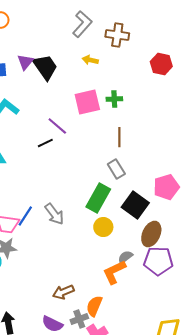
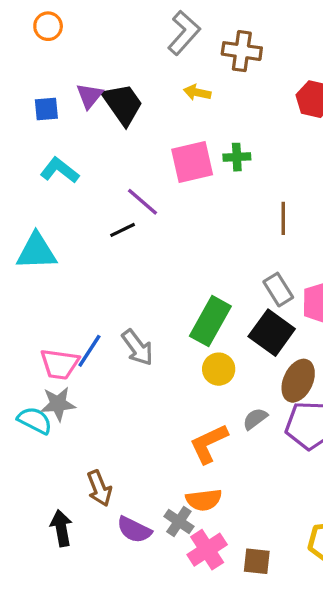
brown line: (119, 137) -> (283, 218), moved
gray rectangle: (116, 169) -> (278, 290), moved
orange L-shape: (114, 272) -> (209, 444), moved
brown arrow: (63, 292) -> (99, 488), moved, turned -90
orange semicircle: (94, 306) -> (204, 500), turned -120
gray cross: (79, 319) -> (179, 521), turned -36

